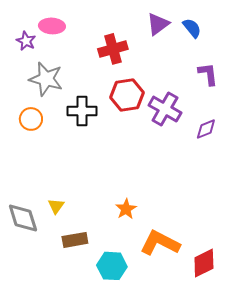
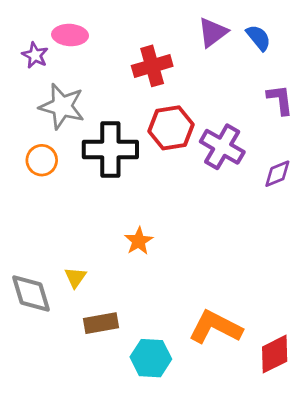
black cross: (82, 111) -> (110, 149), size x1.4
orange star: (126, 209) -> (139, 241), moved

